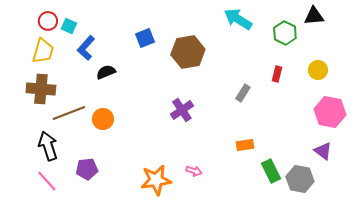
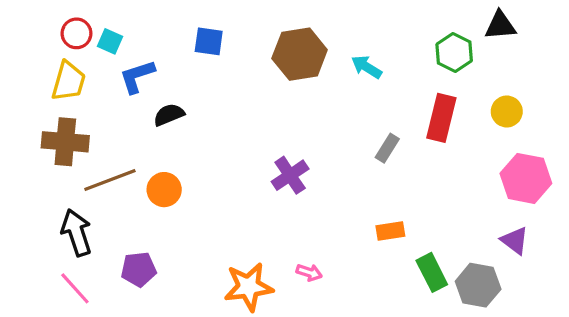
cyan arrow: (238, 19) -> (367, 67), moved, size x0.7
blue square: (145, 38) -> (209, 41), moved, turned 30
blue L-shape: (86, 48) -> (137, 76), turned 30
brown hexagon: (188, 52) -> (300, 54), moved
red rectangle: (277, 74) -> (441, 118), size x1.8

